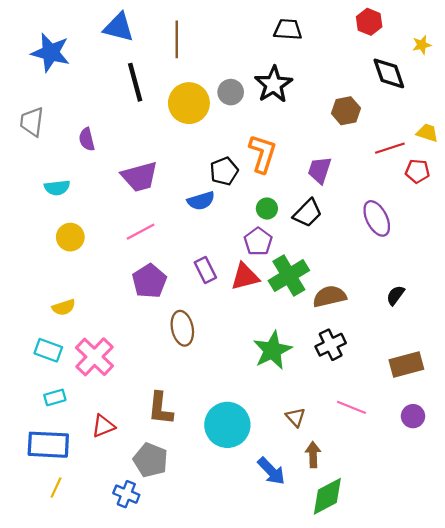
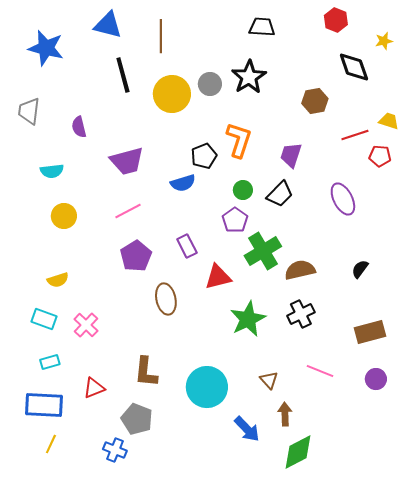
red triangle: (245, 277) -> (218, 277), moved
pink cross: (94, 357) -> (86, 325), size x0.7

